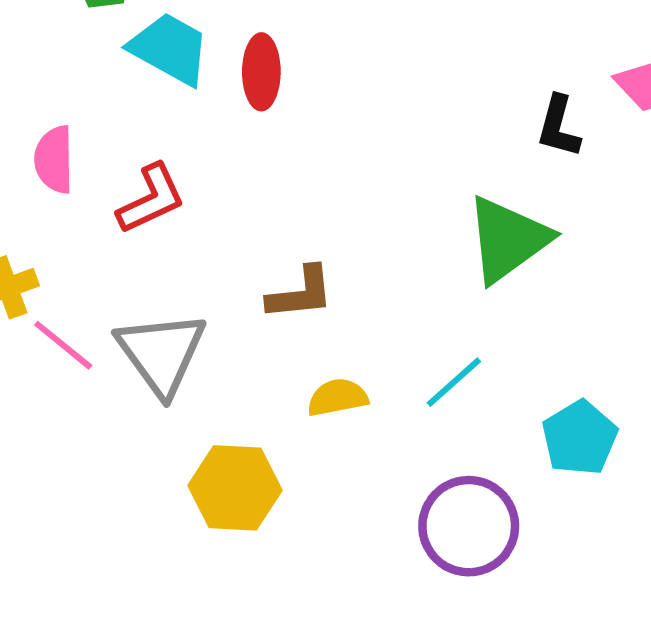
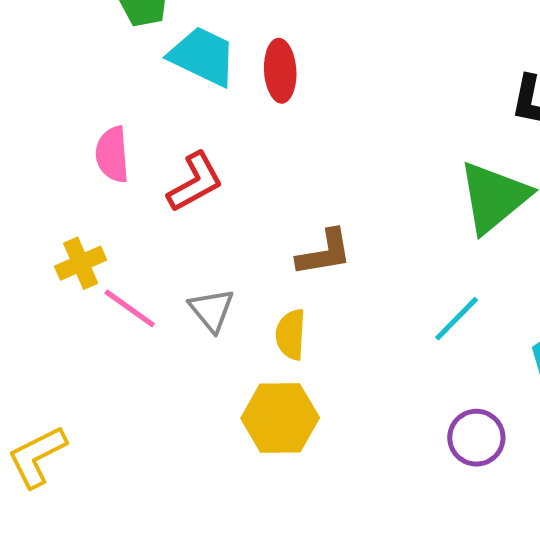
gray triangle: (161, 353) -> (212, 310), size x0.6
yellow semicircle: (338, 397) -> (291, 334), moved, turned -72
purple circle: (469, 526) -> (476, 438), size x0.7

